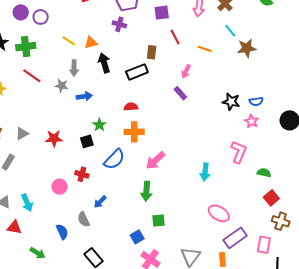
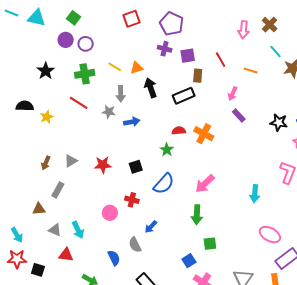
purple square: (162, 13) -> (188, 56), moved
green cross: (26, 47) -> (85, 74), moved
purple rectangle: (180, 93) -> (239, 116), moved
green star: (99, 125) -> (167, 150), moved
orange cross: (134, 132) -> (204, 134), moved, turned 30

